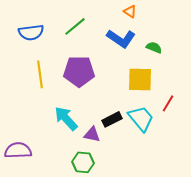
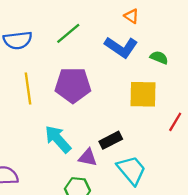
cyan trapezoid: (141, 118) -> (131, 170), moved

